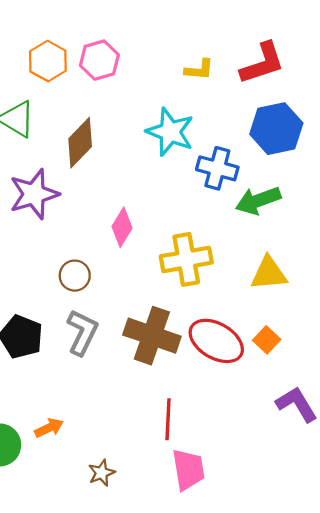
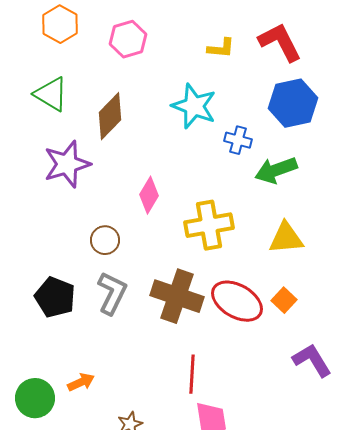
orange hexagon: (48, 61) -> (60, 24), moved
red L-shape: (262, 63) -> (280, 42), turned -99
blue cross: (217, 168) -> (238, 140), size x0.7

